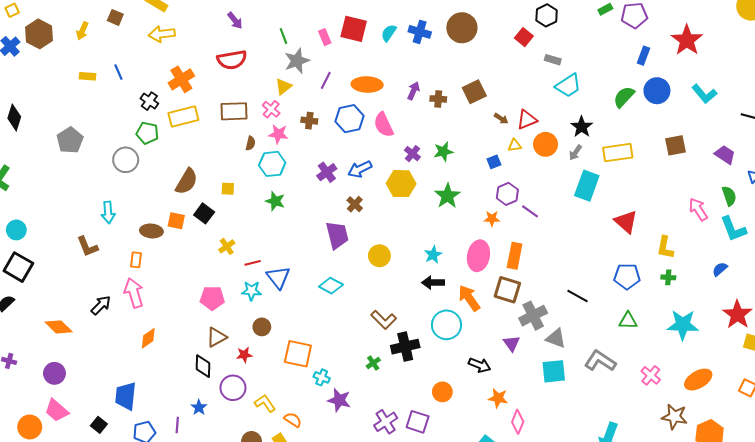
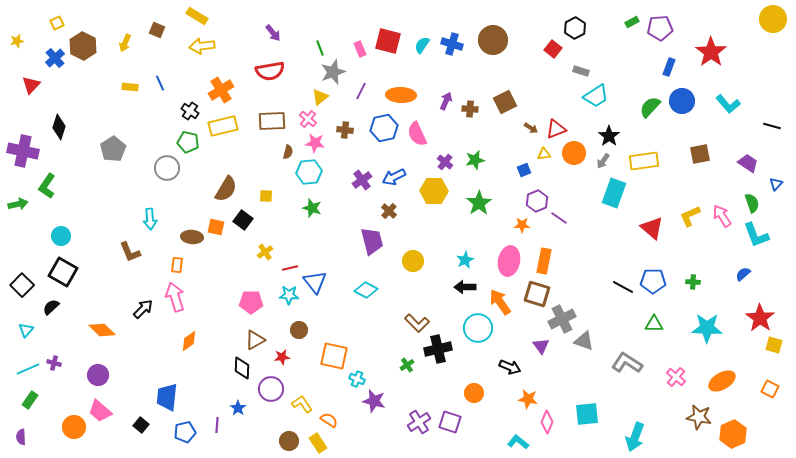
yellow L-shape: (665, 247) -> (690, 216), moved, turned 55
black line: (577, 296) -> (623, 287), moved
cyan square: (554, 371) -> (587, 414), moved

